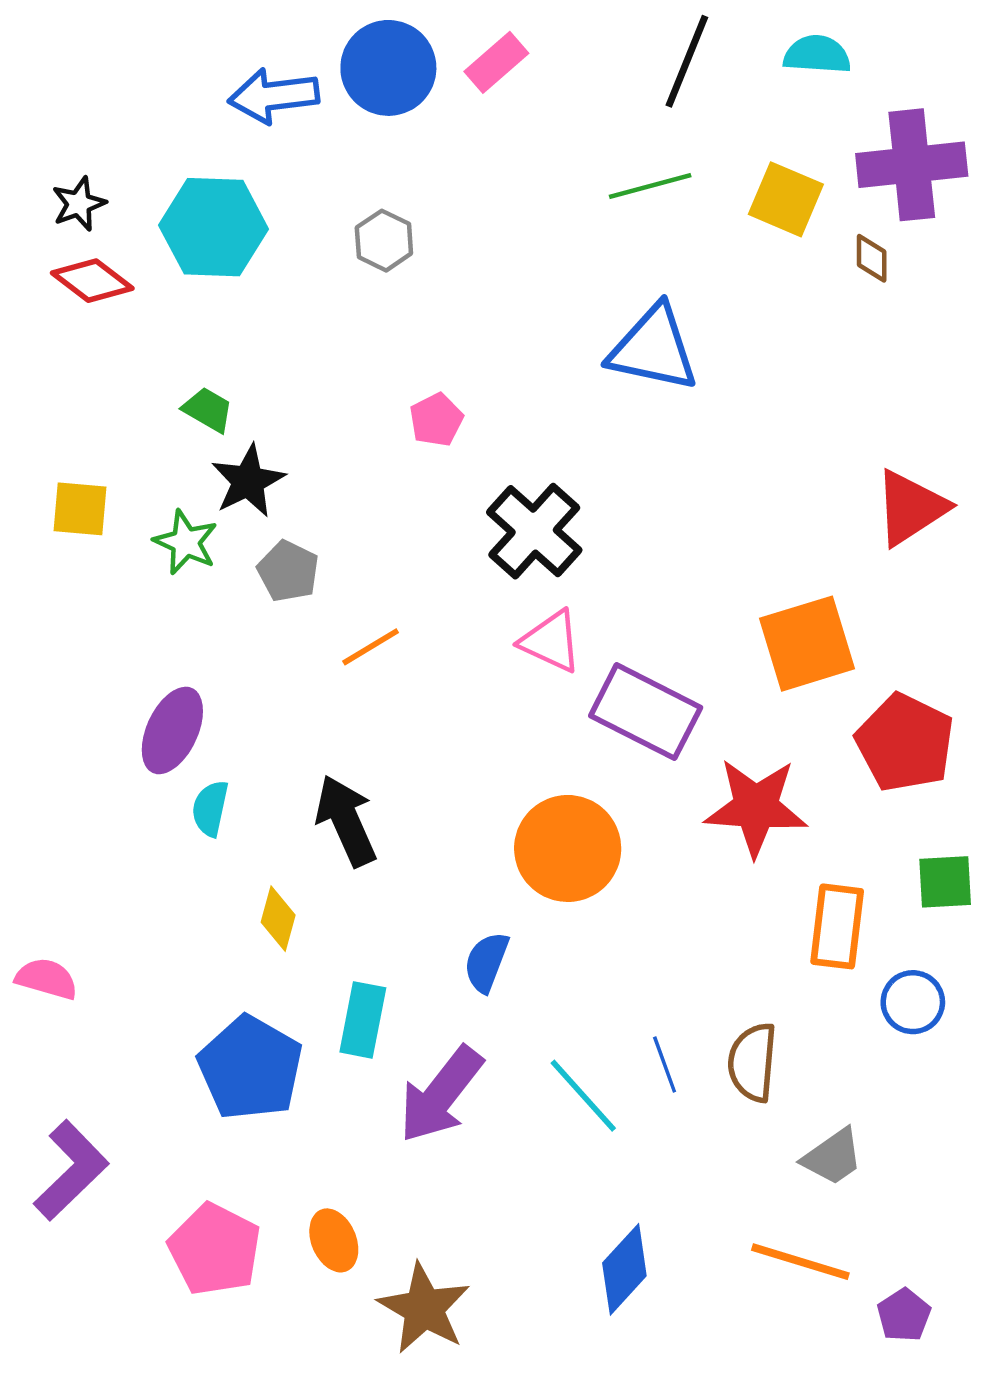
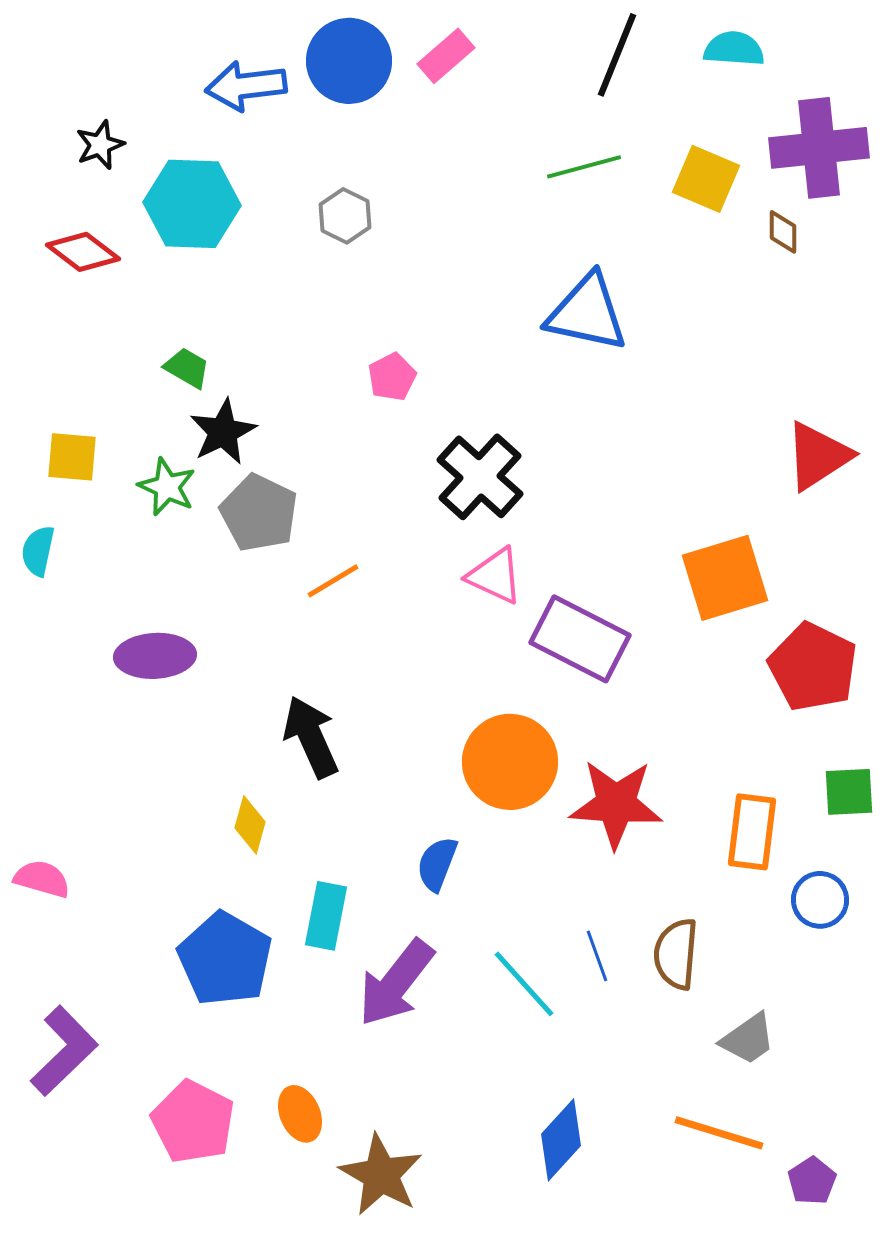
black star: (79, 204) -> (100, 145), moved
gray pentagon: (288, 571) -> (259, 513), size x1.4
purple ellipse: (172, 730) -> (155, 656), turned 62
red star: (756, 807) -> (616, 804), moved
cyan semicircle: (210, 808) -> (38, 551), moved

